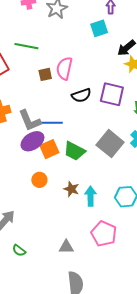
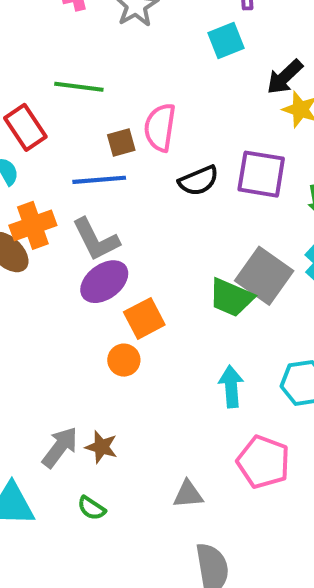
blue line: (50, 123) -> (99, 180), moved
orange square: (49, 149) -> (144, 318), moved
green trapezoid: (74, 151) -> (231, 298), moved
brown star: (71, 189) -> (101, 447), moved

